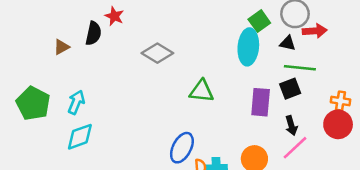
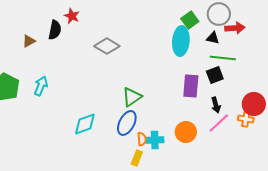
green triangle: (202, 91) -> (132, 97), moved, turned -40
orange cross: (340, 101) -> (246, 119), moved
cyan diamond: (80, 137) -> (85, 124), moved

